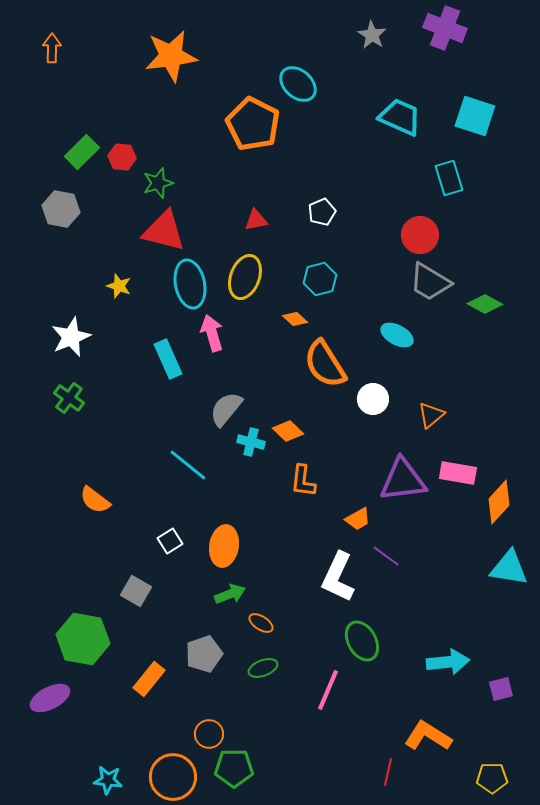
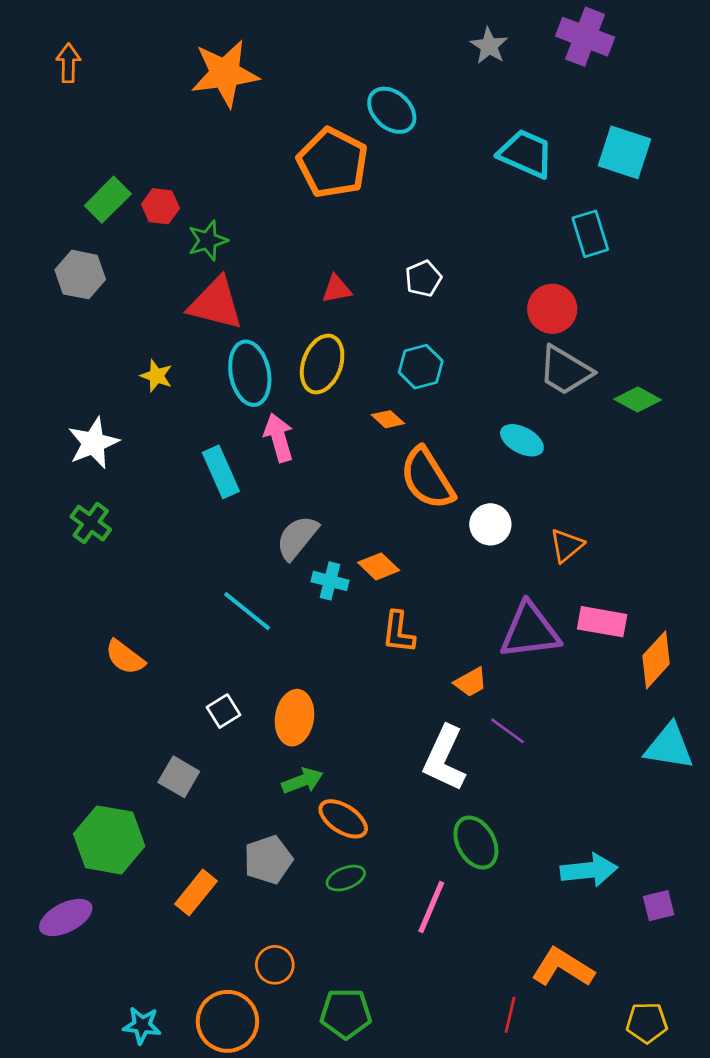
orange ellipse: (261, 623) -> (343, 819), size x1.5
green pentagon: (234, 768) -> (346, 1013), moved

